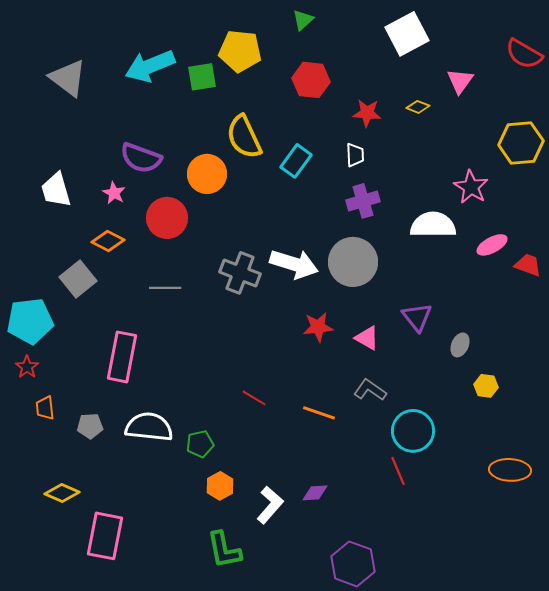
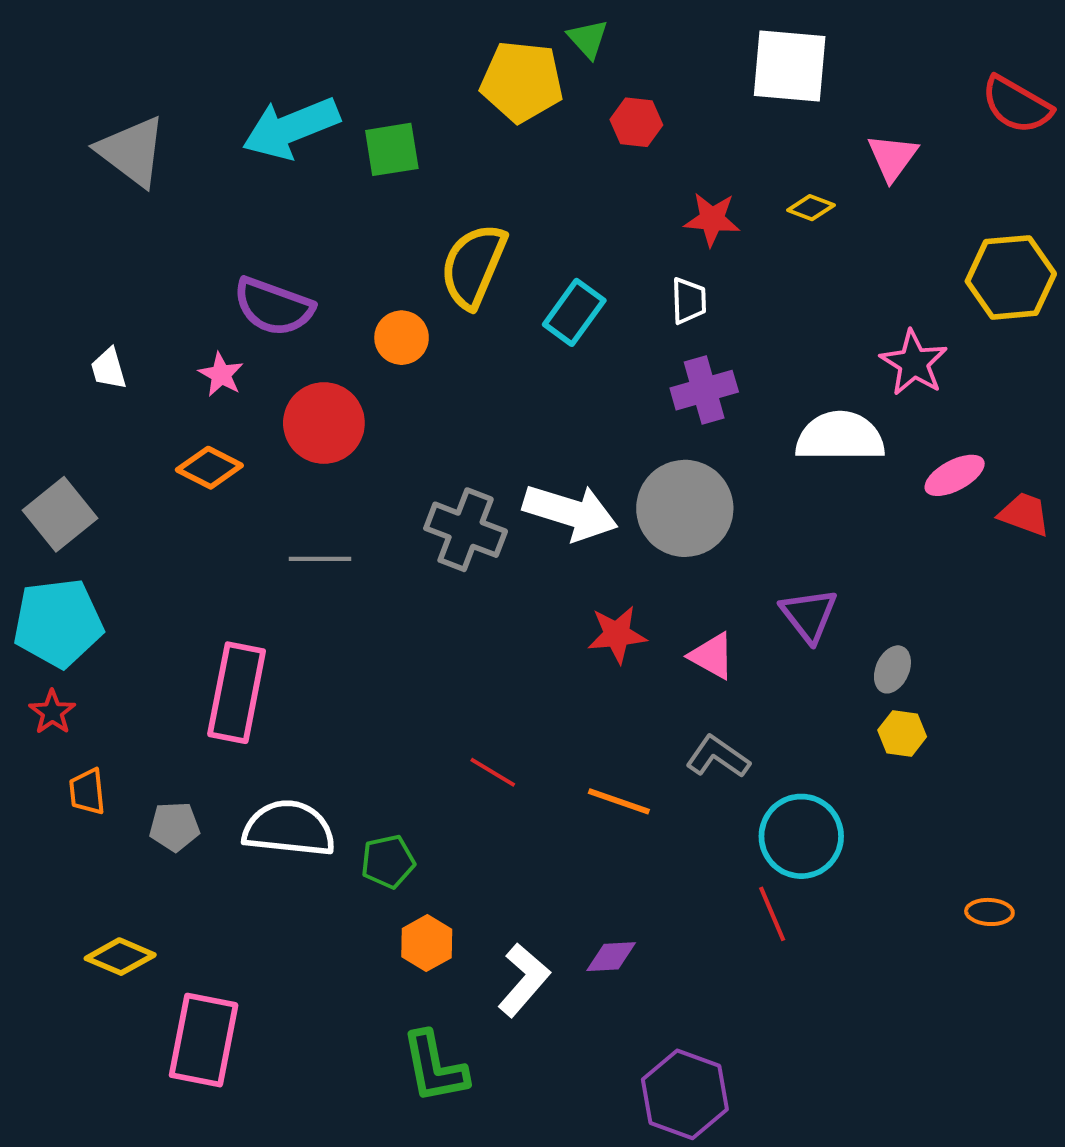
green triangle: (303, 20) -> (588, 39), turned -30
white square: (407, 34) -> (790, 66), turned 33
yellow pentagon: (240, 51) -> (522, 81), moved
red hexagon: (311, 80) -> (636, 122), moved, size x0.7
yellow semicircle: (244, 137) -> (473, 266), turned 48
orange circle: (207, 174) -> (402, 338), size x0.7
white trapezoid: (56, 190) -> (109, 369), size x0.6
gray square: (78, 279) -> (60, 514), moved
yellow hexagon: (486, 386) -> (902, 733), moved
orange ellipse: (510, 470) -> (989, 912), size x0.6

